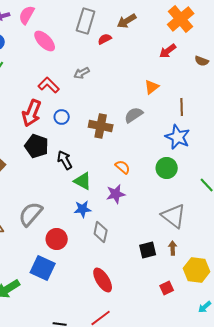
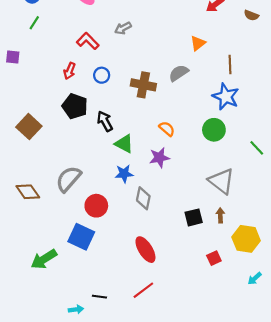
red arrow: (32, 113) -> (70, 71), size x0.6

